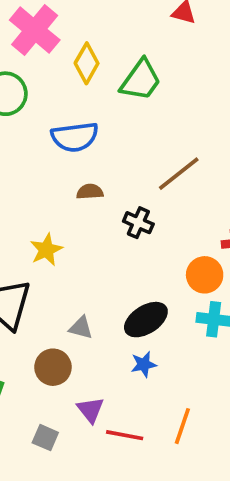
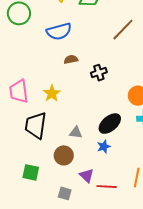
brown line: (179, 174) -> (123, 30), moved
black cross: (138, 223) -> (99, 73), turned -35
blue star: (144, 364) -> (104, 147), moved

